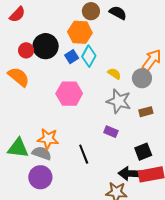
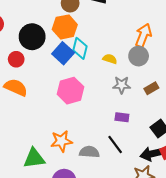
black circle: (46, 46) -> (32, 37), moved
blue square: (72, 57) -> (63, 53), size x1.5
gray star: (119, 101) -> (122, 85), size x0.7
gray semicircle: (42, 153) -> (89, 152), moved
black line: (84, 154) -> (115, 144), moved

